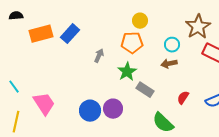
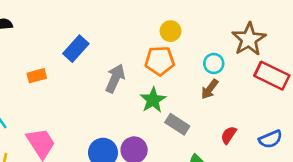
orange rectangle: (41, 34) -> (37, 76), moved, size x0.6
gray arrow: (99, 56) -> (115, 78), size x1.5
brown arrow: (169, 64) -> (210, 89), turned -42

